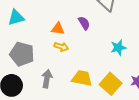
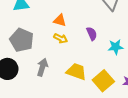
purple semicircle: (84, 23) -> (92, 34), moved

